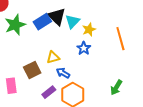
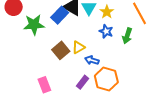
green star: (15, 25) -> (34, 25), turned 30
brown square: (32, 70) -> (61, 50), moved
green arrow: (116, 87) -> (127, 36), moved

